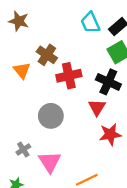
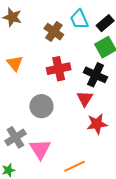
brown cross: (47, 55) -> (54, 32), moved
gray cross: (23, 149) -> (15, 137), size x1.5

